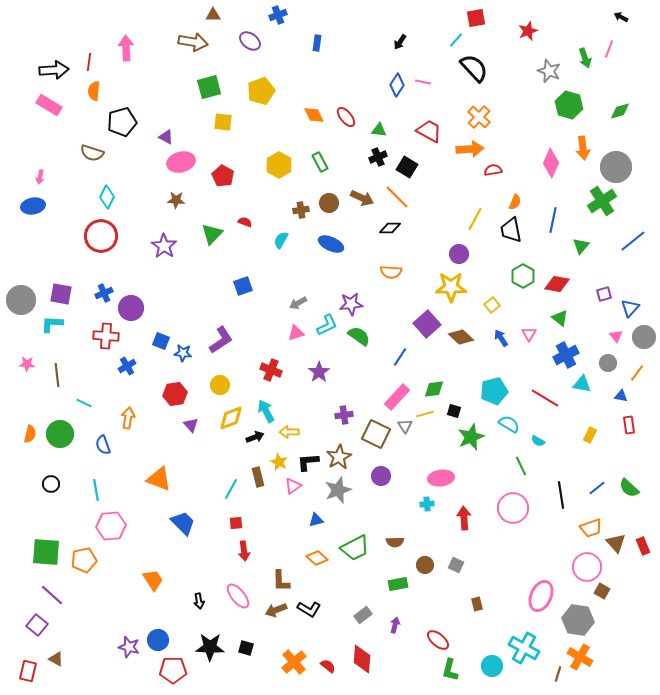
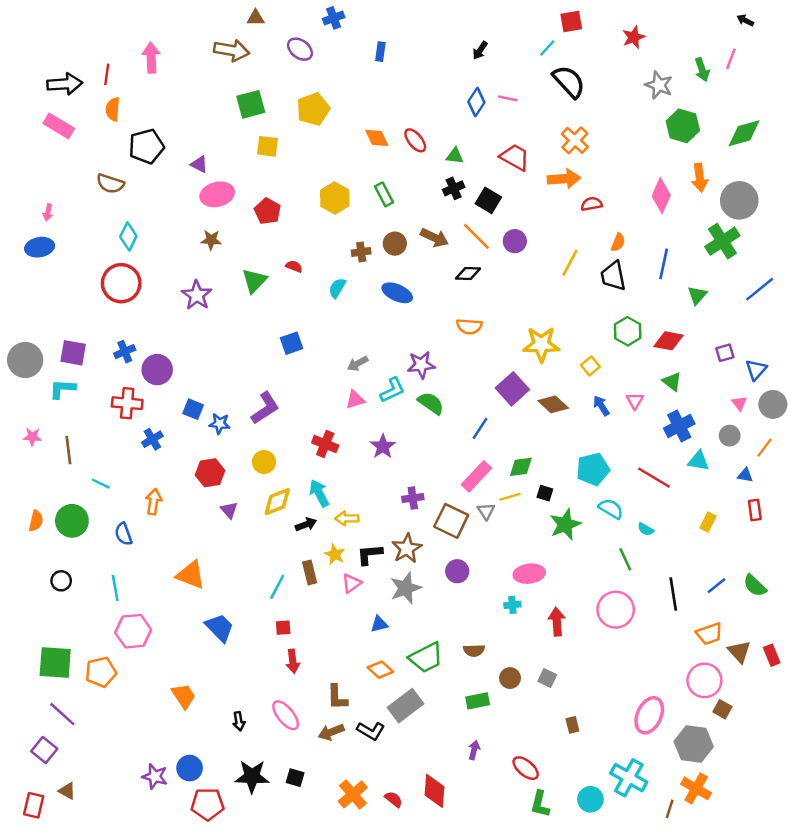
green diamond: (620, 111) -> (744, 133), size x1.4
purple circle: (459, 254) -> (515, 241), moved
gray rectangle: (363, 615) -> (406, 706), moved, size x1.6

